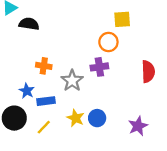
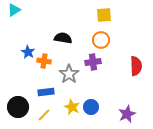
yellow square: (122, 19) -> (104, 15), moved
black semicircle: (29, 24) -> (63, 38), moved
blue star: (27, 91) -> (28, 52), moved

